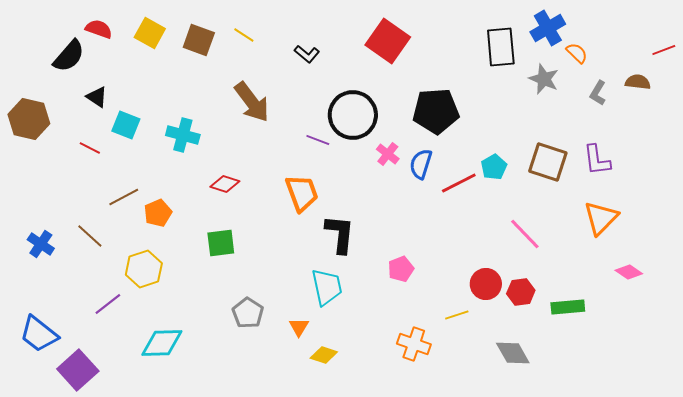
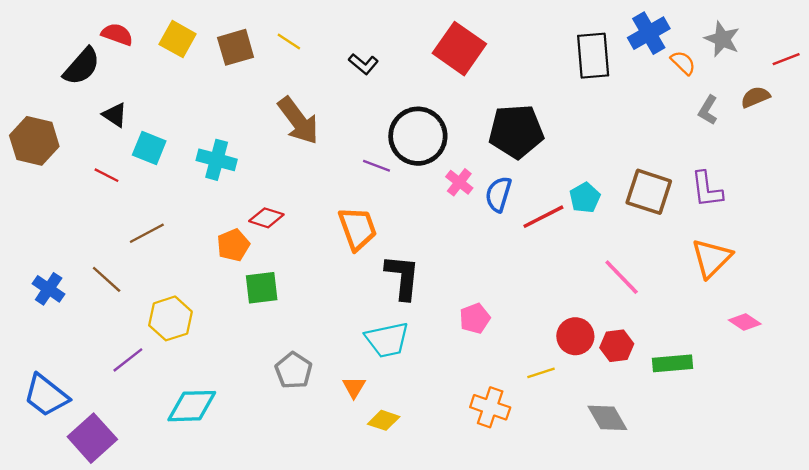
brown square: (199, 40) -> (236, 47), turned -36
gray star: (544, 79) -> (722, 39), moved
brown semicircle: (638, 82) -> (755, 97), turned -30
orange pentagon: (158, 213) -> (233, 245), moved
cyan trapezoid: (327, 287) -> (387, 340), turned 90

